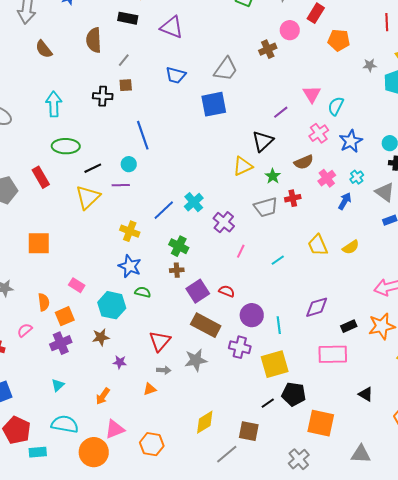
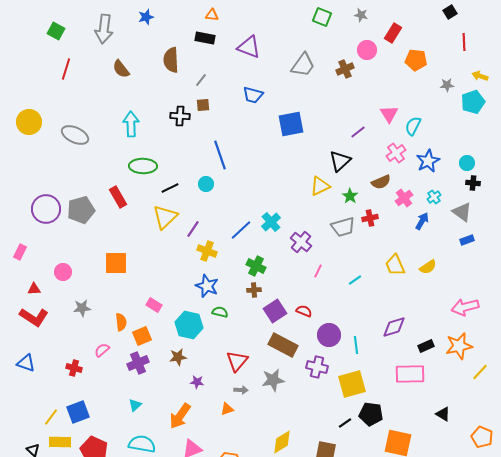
gray trapezoid: (226, 69) -> (303, 65), moved
purple line: (121, 185) -> (193, 229), moved, turned -54
orange arrow: (103, 396) -> (180, 416), size x1.5

